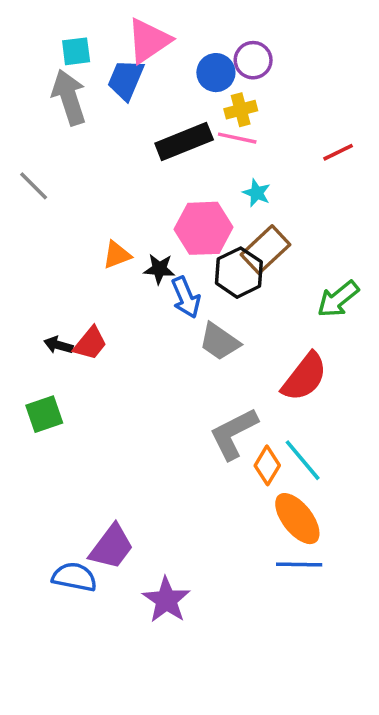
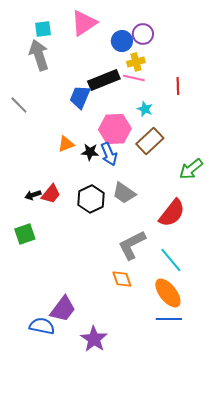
blue trapezoid: (126, 80) -> (80, 97), moved
red line: (338, 152) -> (178, 86), moved, turned -66
black hexagon: (239, 273) -> (91, 199), moved
blue arrow: (186, 297) -> (109, 154), moved
black arrow: (58, 345) -> (33, 195), turned -35
orange diamond: (267, 465) -> (122, 279), moved, turned -50

